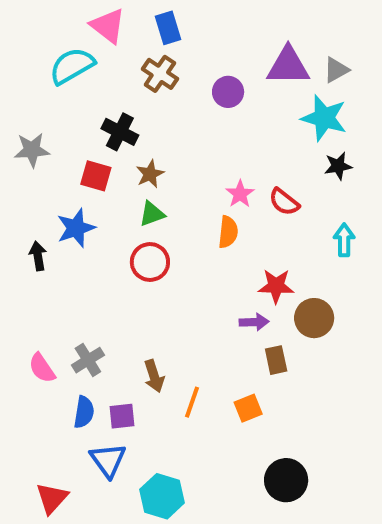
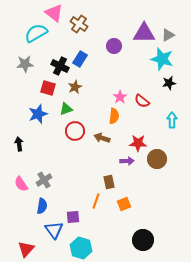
blue rectangle: (168, 28) -> (80, 59), moved, turned 49
brown cross: (160, 74) -> (79, 24), moved
gray star: (32, 150) -> (25, 64), moved
green triangle: (152, 214) -> (66, 109), moved
black arrow: (38, 256) -> (19, 144), moved
brown rectangle: (276, 360) -> (109, 182), moved
brown arrow: (154, 376) -> (102, 138), moved, turned 126
purple square: (122, 416) -> (73, 217), moved

